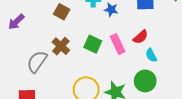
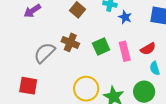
green square: (93, 44) -> (101, 47), turned 30
brown cross: (61, 46) -> (70, 42), turned -30

